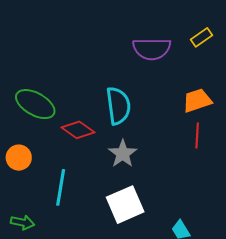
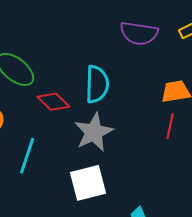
gray star: (123, 154) -> (94, 132), size x1.4

